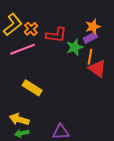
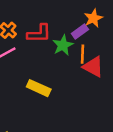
orange star: (93, 27) -> (93, 18), moved
yellow rectangle: (32, 88) -> (39, 88), moved

